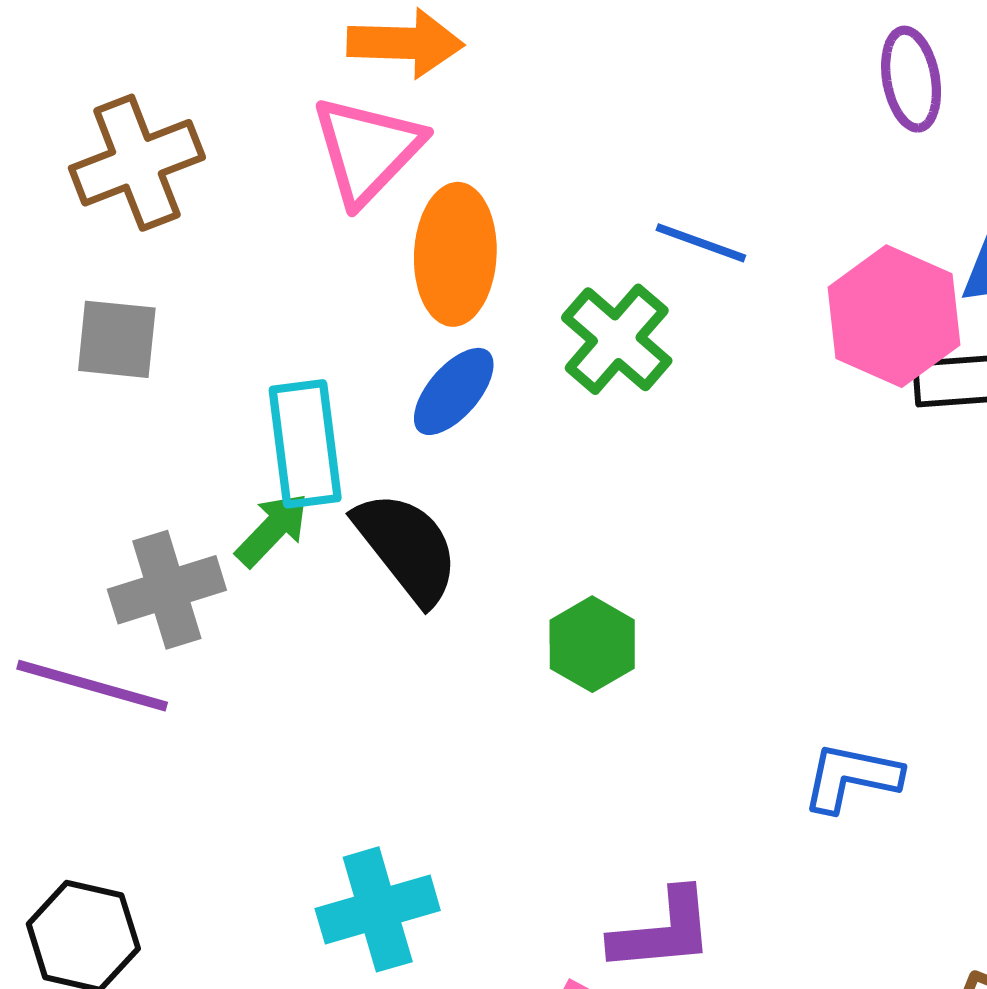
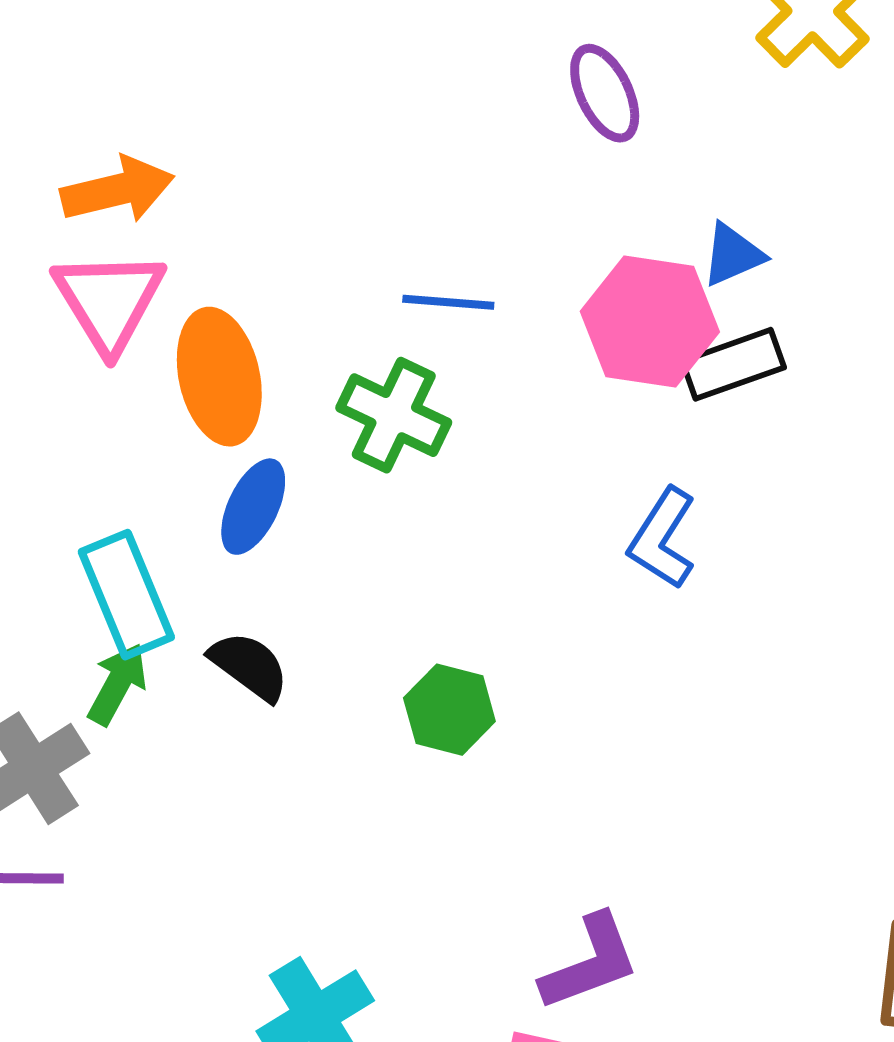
black semicircle: (407, 547) -> (249, 666), size x0.7
blue L-shape: (851, 777) -> (662, 538), moved, turned -54

